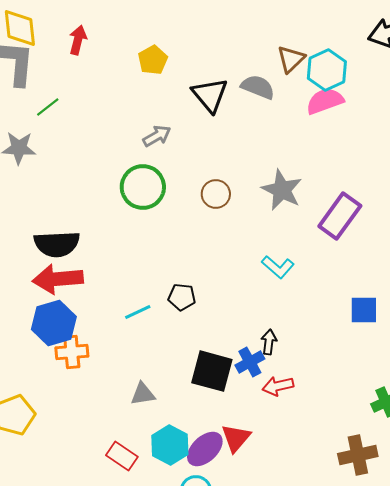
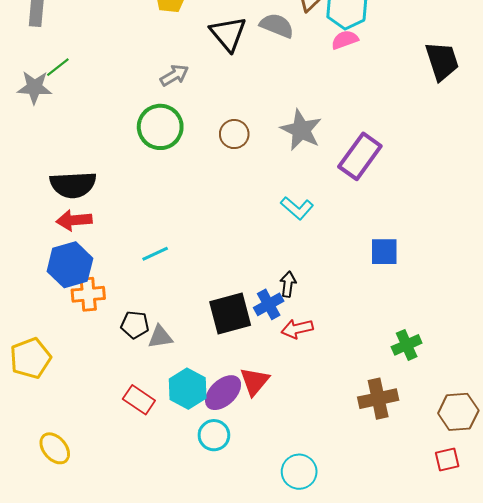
pink semicircle: (325, 101) -> (345, 40), size x0.7
green line: (48, 107) -> (58, 67), moved
red arrow: (58, 279) -> (74, 220), size x0.7
black pentagon: (182, 297) -> (135, 325), moved
black square: (212, 371) -> (230, 314), turned -30

